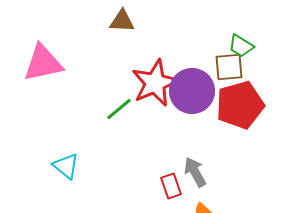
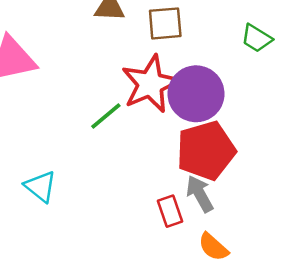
brown square: (229, 67) -> (165, 23), moved
red pentagon: (240, 105) -> (206, 151), moved

